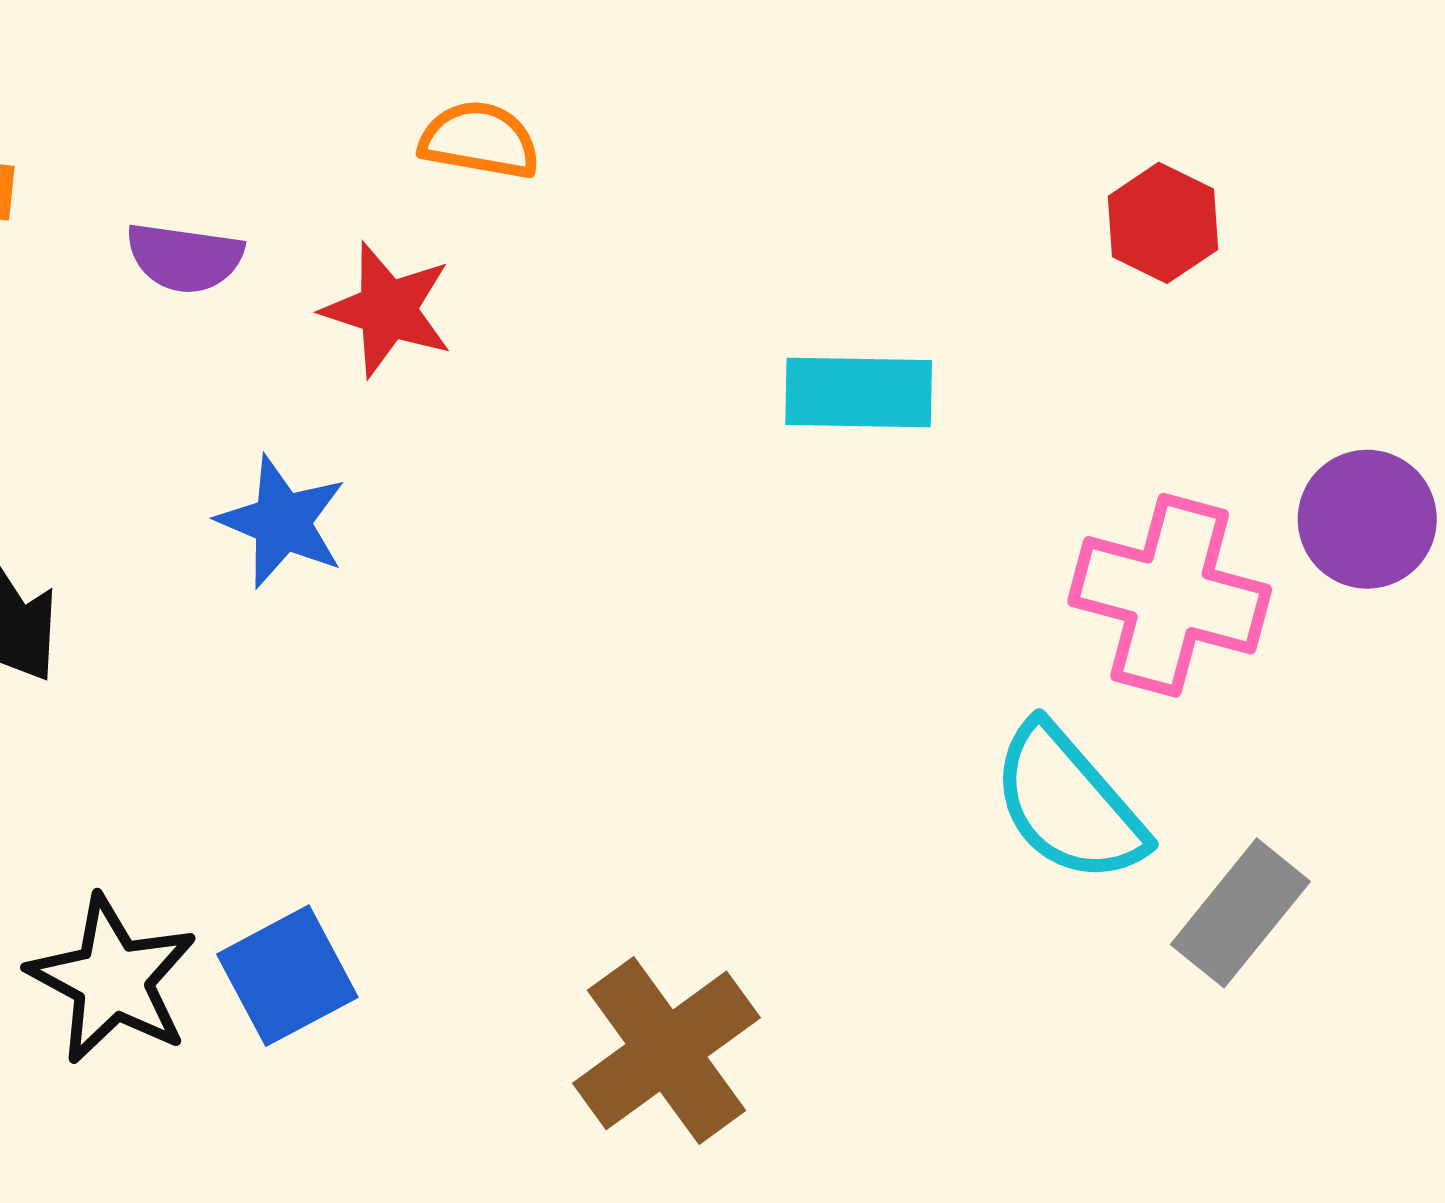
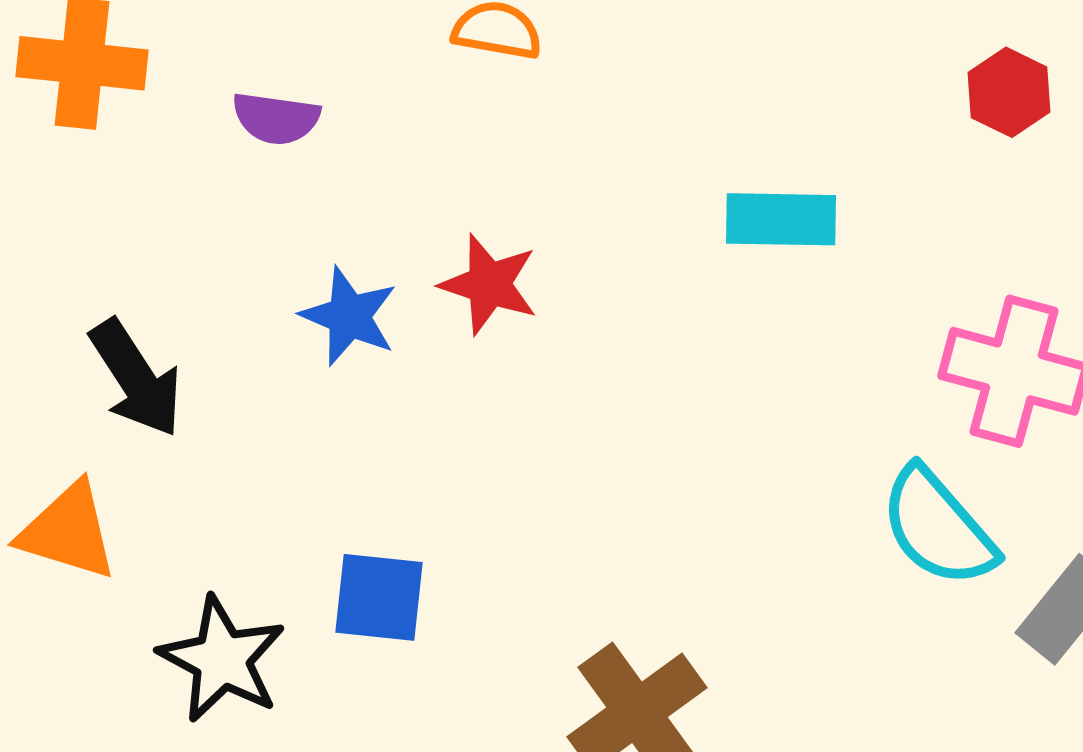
red star: (387, 310) -> (489, 284), moved
blue square: (287, 976) -> (379, 597), moved, turned 34

